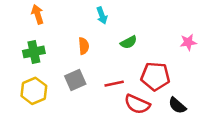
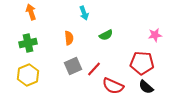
red pentagon: (155, 76) -> (142, 63), moved
gray square: (75, 80) -> (73, 66), moved
red line: (114, 84) -> (94, 69), turned -35

